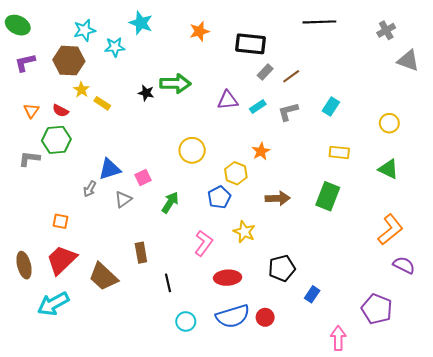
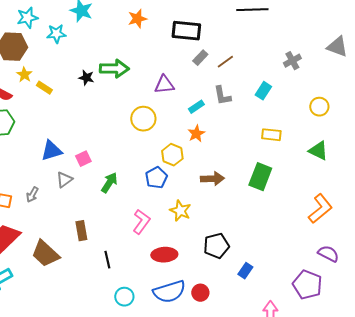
gray cross: (386, 30) -> (292, 61), moved
cyan rectangle: (258, 106) -> (196, 107), moved
gray L-shape: (288, 112) -> (222, 96), turned -85
yellow circle: (192, 150) -> (143, 119), moved
gray arrow: (90, 189) -> (32, 195), moved
purple semicircle: (404, 265) -> (328, 254), moved

